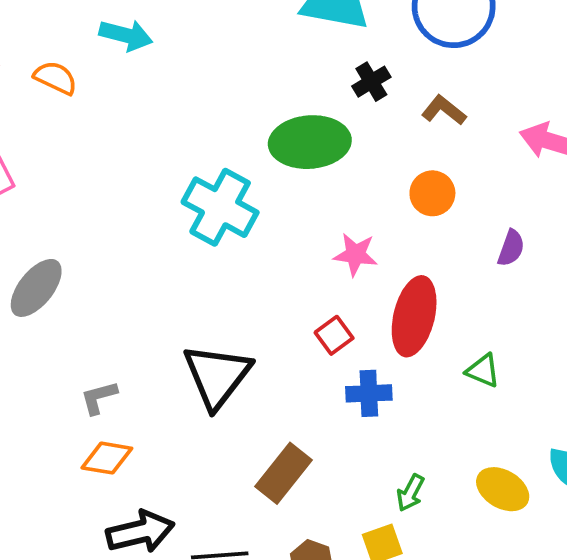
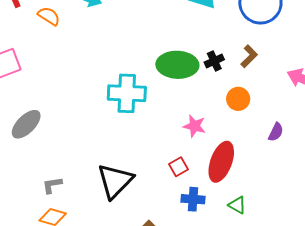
black cross: (371, 82) -> (214, 61), moved
brown L-shape: (444, 110) -> (249, 56), turned 90
cyan cross: (220, 207) -> (127, 93), turned -33
green triangle: (483, 371) -> (237, 205), moved

